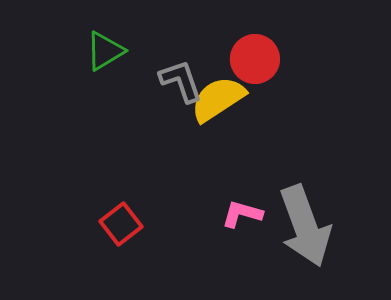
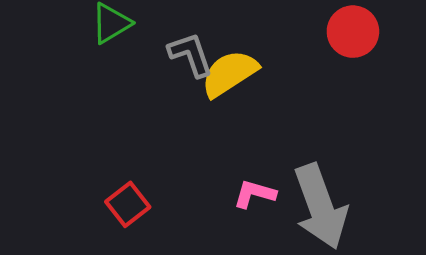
red circle: (255, 59) -> (353, 32), moved

